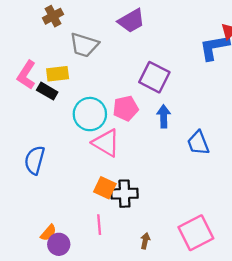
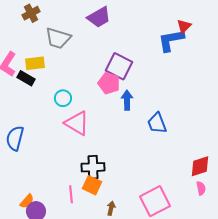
pink pentagon: (126, 108) -> (109, 83), moved, turned 30
cyan circle: (90, 114) -> (63, 98), size x0.6
orange square: (105, 188) -> (92, 185), moved

